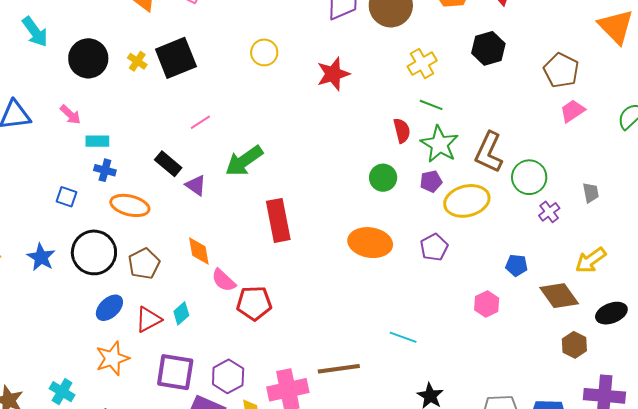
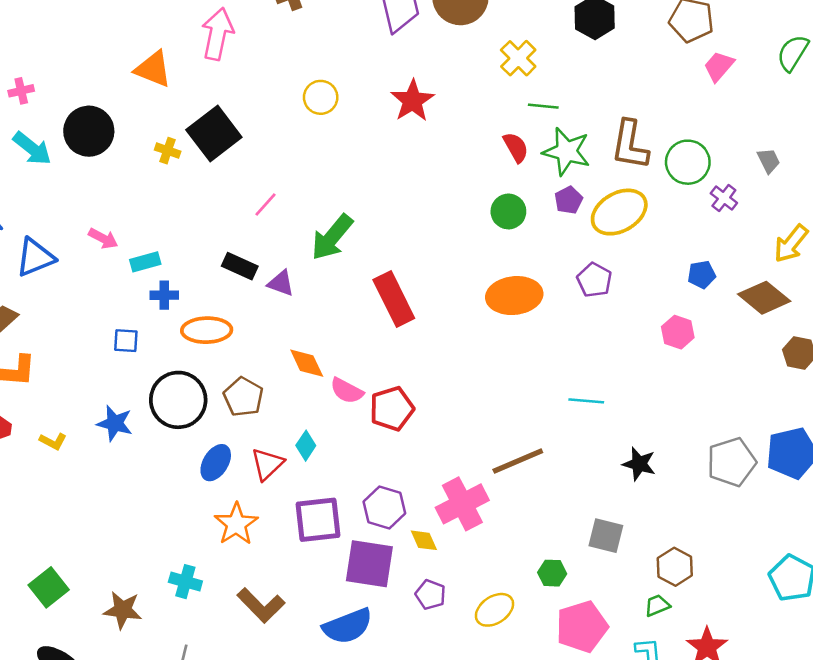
black circle: (88, 58) -> (89, 131), moved

